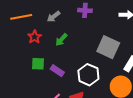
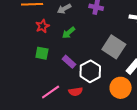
purple rectangle: (57, 71) -> (69, 62), moved

